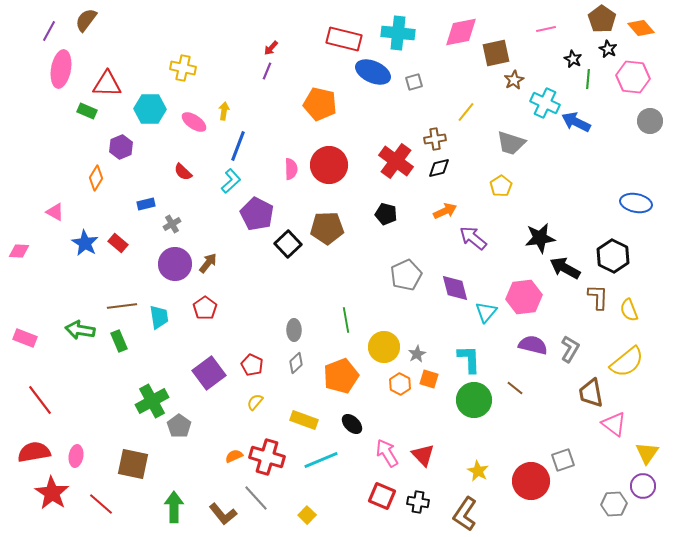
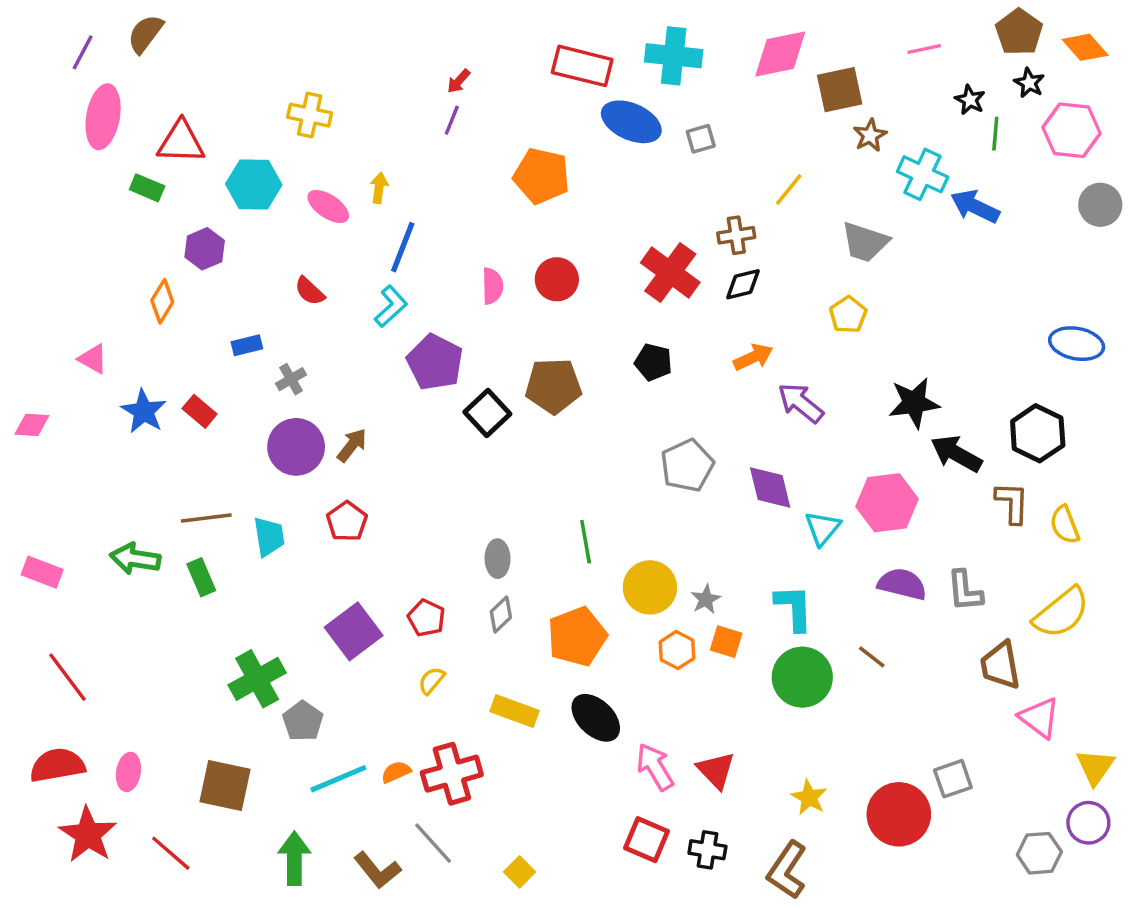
red circle: (329, 165) -> (557, 279), size x0.7
gray L-shape: (570, 349) -> (965, 591), turned 144
black ellipse: (352, 424) -> (596, 718), size x1.4
red cross: (267, 457) -> (452, 774), turned -32
cyan line: (321, 460) -> (338, 779), moved

